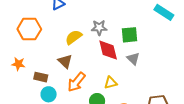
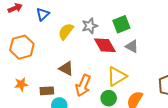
yellow semicircle: (74, 37) -> (66, 31), moved
yellow triangle: (111, 83) -> (117, 76), size x1.5

